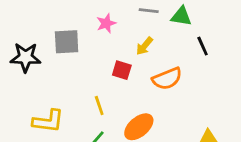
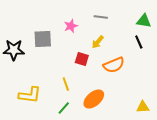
green triangle: (181, 16) -> (144, 21), moved

